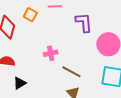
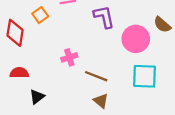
orange square: (30, 15) -> (40, 15), turned 32

